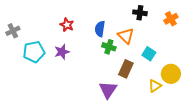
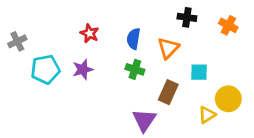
orange cross: (171, 19) -> (228, 25), turned -32
orange triangle: (126, 36) -> (168, 48), turned 30
green cross: (109, 47) -> (135, 69), moved
cyan square: (149, 54) -> (199, 72), turned -32

